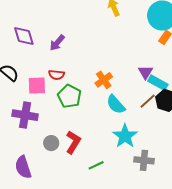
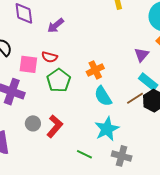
purple triangle: (145, 72) -> (142, 55), moved
green line: (96, 165) -> (84, 154), moved, turned 42

